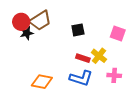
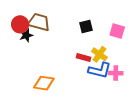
brown trapezoid: (40, 21) -> (39, 22), turned -130
black square: (78, 30) -> (86, 26), moved
blue L-shape: (81, 78) -> (100, 70), moved

